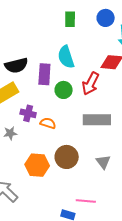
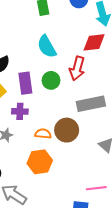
purple rectangle: (44, 74) -> (25, 83), moved
orange semicircle: (48, 123) -> (43, 134), moved
brown circle: (67, 157) -> (67, 130), moved

